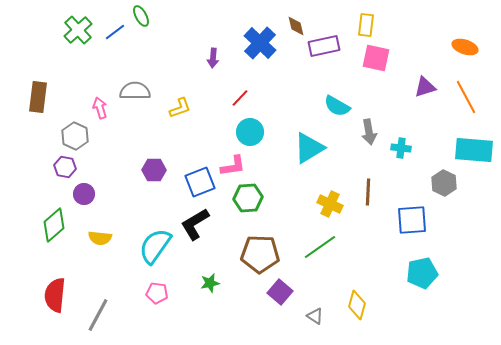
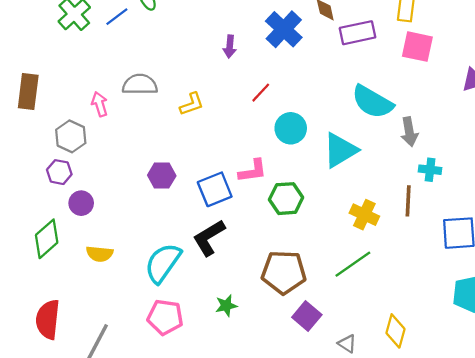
cyan semicircle: (337, 106) -> (372, 102), size x1.4
cyan circle: (250, 132) -> (291, 128), moved
cyan cross: (401, 148) -> (430, 170), moved
green hexagon: (248, 198) -> (286, 199), moved
pink pentagon: (157, 293) -> (165, 317), size x1.4

